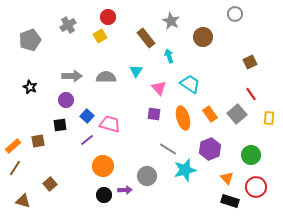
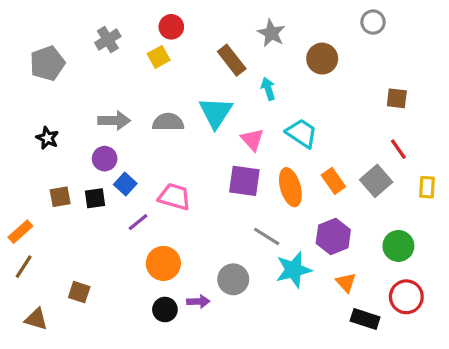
brown square: (250, 62) -> (397, 98), turned 32
cyan triangle: (136, 71) -> (216, 113), size x1.6
purple square: (154, 114) -> (244, 181), size x1.5
blue square: (87, 116) -> (125, 184), moved
brown square: (38, 141) -> (60, 197), moved
orange triangle: (227, 178) -> (346, 282), moved
brown square: (50, 184) -> (79, 292), turned -32

